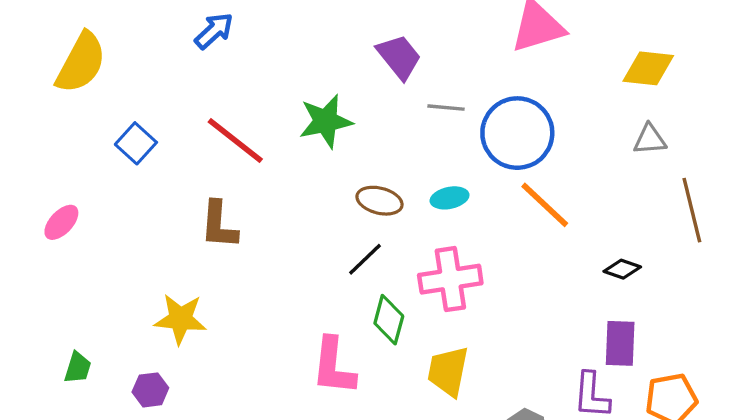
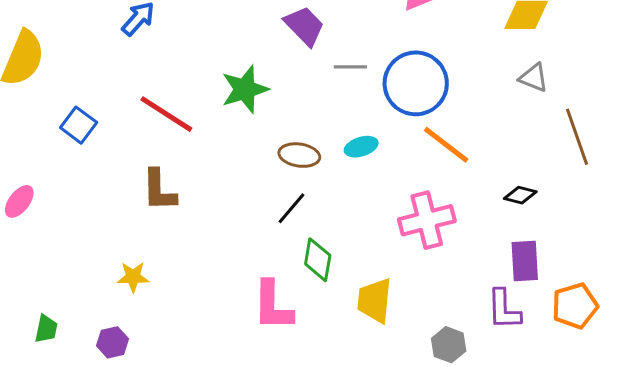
gray triangle: (650, 139) -> (534, 78), turned 32
pink cross: (450, 279) -> (427, 220), moved
yellow star: (180, 319) -> (133, 277), size x0.7

